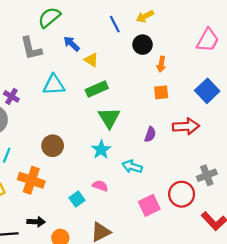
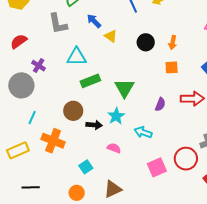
black circle: (143, 45) -> (146, 42), moved
green rectangle: (97, 89) -> (90, 81), moved
cyan square: (77, 199) -> (86, 167), moved
black arrow: (36, 222) -> (94, 125), moved

